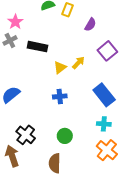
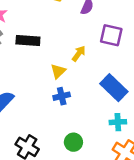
purple square: (107, 51) -> (111, 35), turned -30
yellow triangle: (60, 67) -> (58, 71), moved

